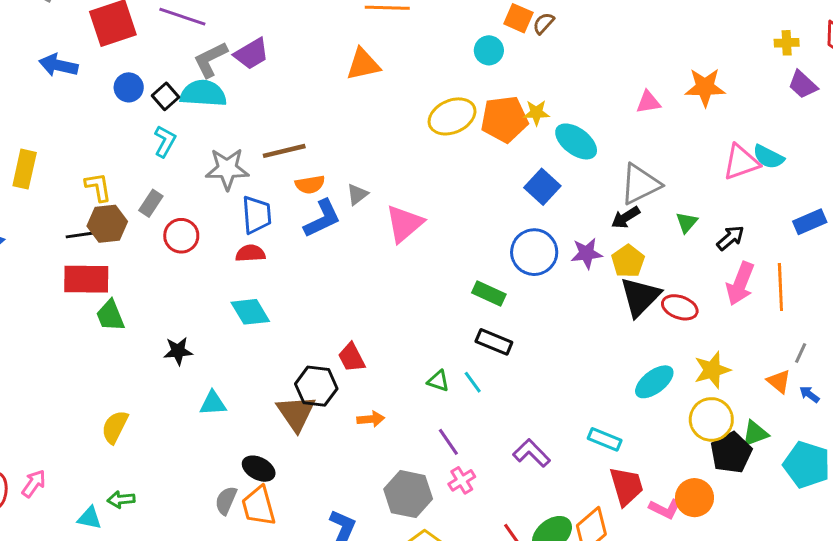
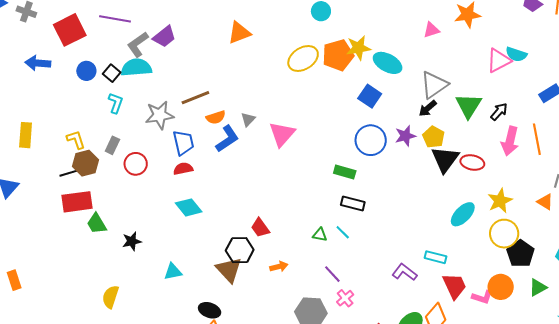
yellow star: (536, 113) -> (358, 48), size x1.4
green triangle: (687, 222) -> (469, 106), size x1.8
black star: (178, 351) -> (132, 241), moved
green triangle: (755, 433) -> (538, 287), moved
purple L-shape: (532, 453) -> (404, 272), moved

